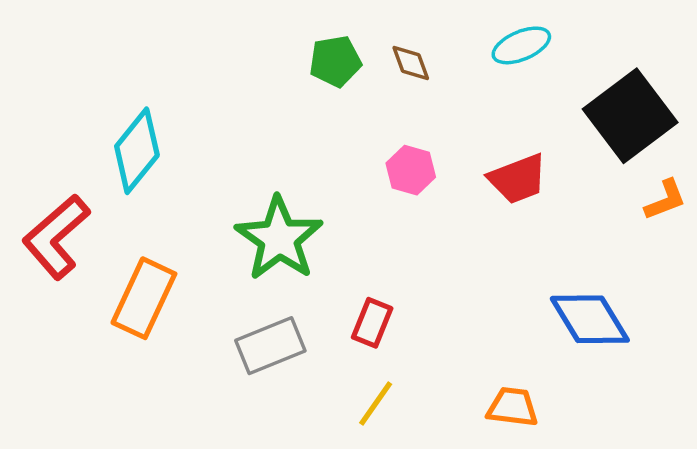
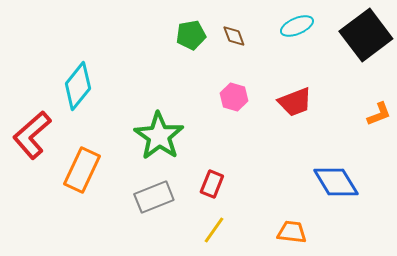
black square: (630, 116) -> (366, 35), moved

